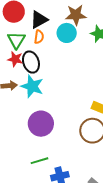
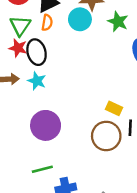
cyan star: (32, 86) -> (37, 81), size x0.7

